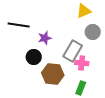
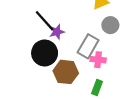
black line: (19, 25) -> (45, 21), moved, turned 40
black circle: (34, 57) -> (45, 53), size x1.5

